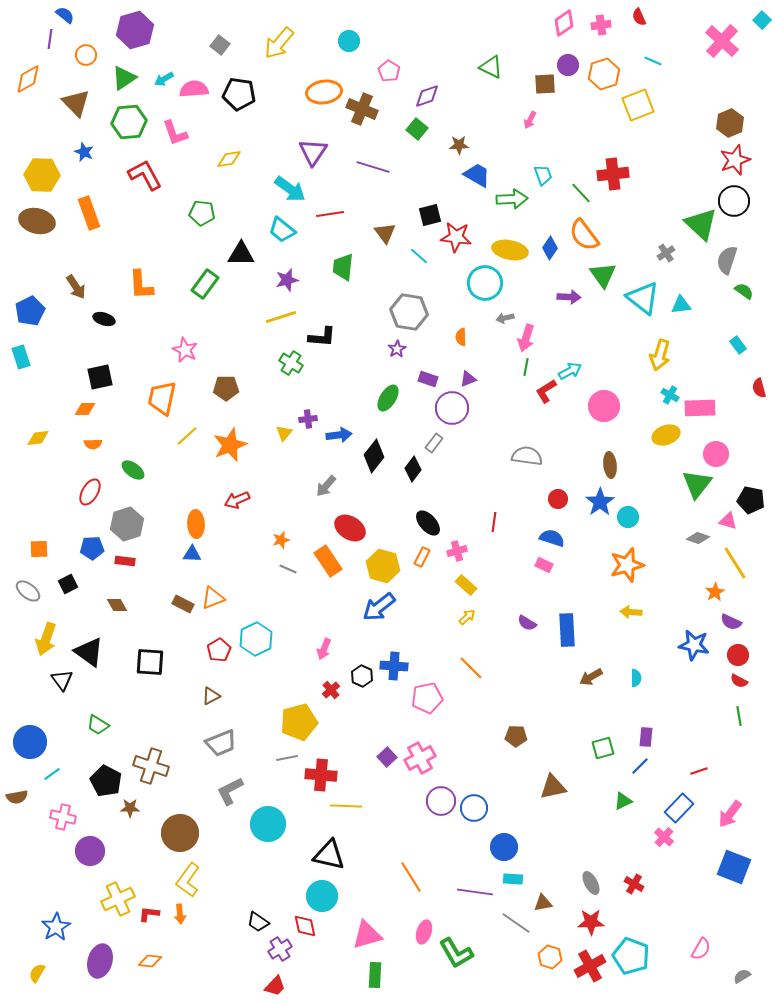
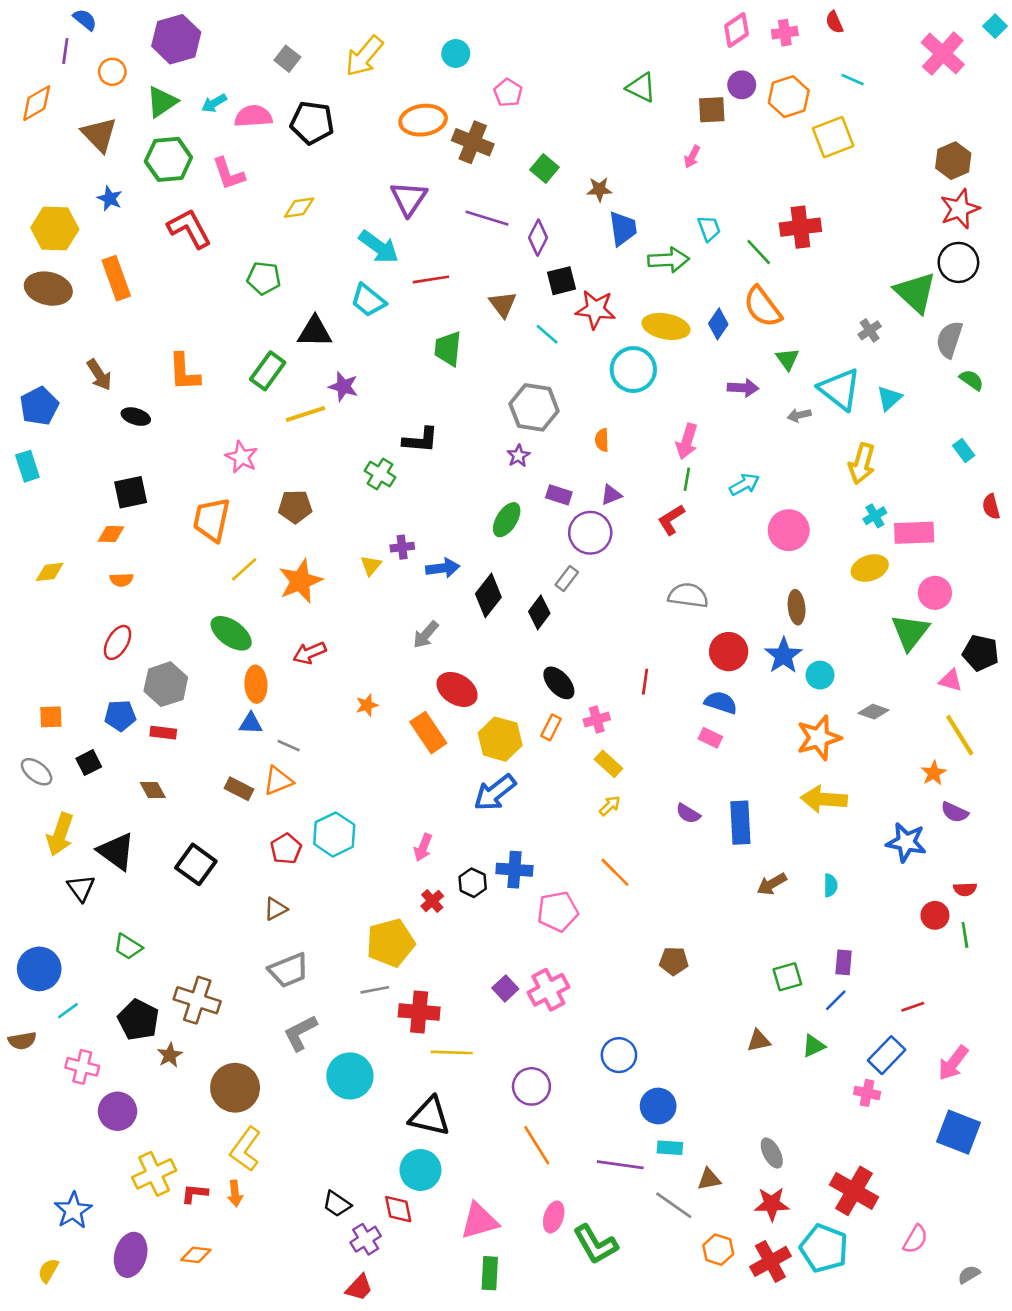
purple diamond: (427, 96) -> (538, 238), moved, turned -44
blue trapezoid: (477, 175) -> (623, 229), turned 52
green triangle: (603, 275) -> (787, 359), size x0.7
purple star: (287, 280) -> (343, 387), moved, turned 30
cyan triangle: (681, 305) -> (889, 398), turned -35
yellow line: (281, 317) -> (306, 414), moved
gray arrow: (505, 318) -> (799, 415), moved
red L-shape: (546, 391) -> (671, 520), moved
cyan cross: (670, 395) -> (875, 516), turned 30
green ellipse: (133, 470) -> (231, 633), moved, size x1.4
red circle: (558, 499) -> (729, 652), size x1.5
gray diamond: (698, 538) -> (874, 712), moved
gray line: (288, 569) -> (289, 746), moved
yellow arrow: (631, 612) -> (824, 799), size x1.6
red circle: (738, 655) -> (935, 915), moved
black square: (150, 662) -> (196, 864), turned 32
red semicircle: (739, 681) -> (965, 889), turned -30
brown triangle: (553, 787) -> (759, 1041), moved, size x0.7
purple circle: (441, 801) -> (531, 1086), moved
brown star: (130, 808) -> (170, 1055), turned -30
pink cross: (664, 837) -> (867, 1093), turned -30
red cross: (634, 884) -> (854, 1191), moved, size x1.8

